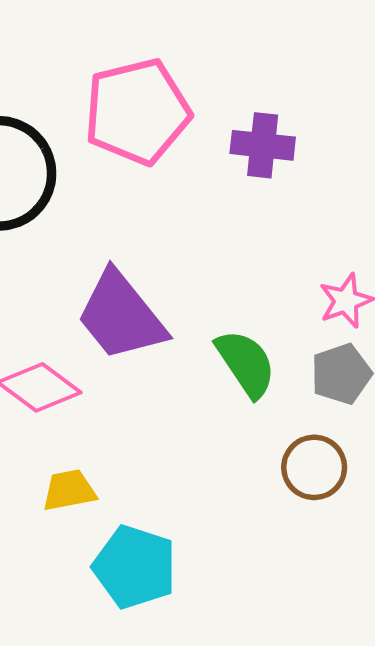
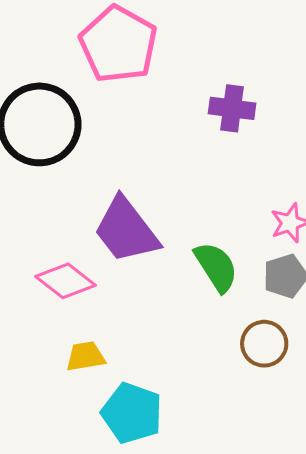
pink pentagon: (137, 112) -> (118, 44), moved, turned -30

